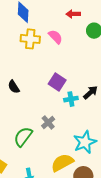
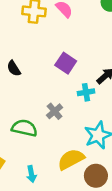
cyan cross: (71, 99) -> (86, 92), moved
green semicircle: (23, 137) -> (24, 128), turned 65

